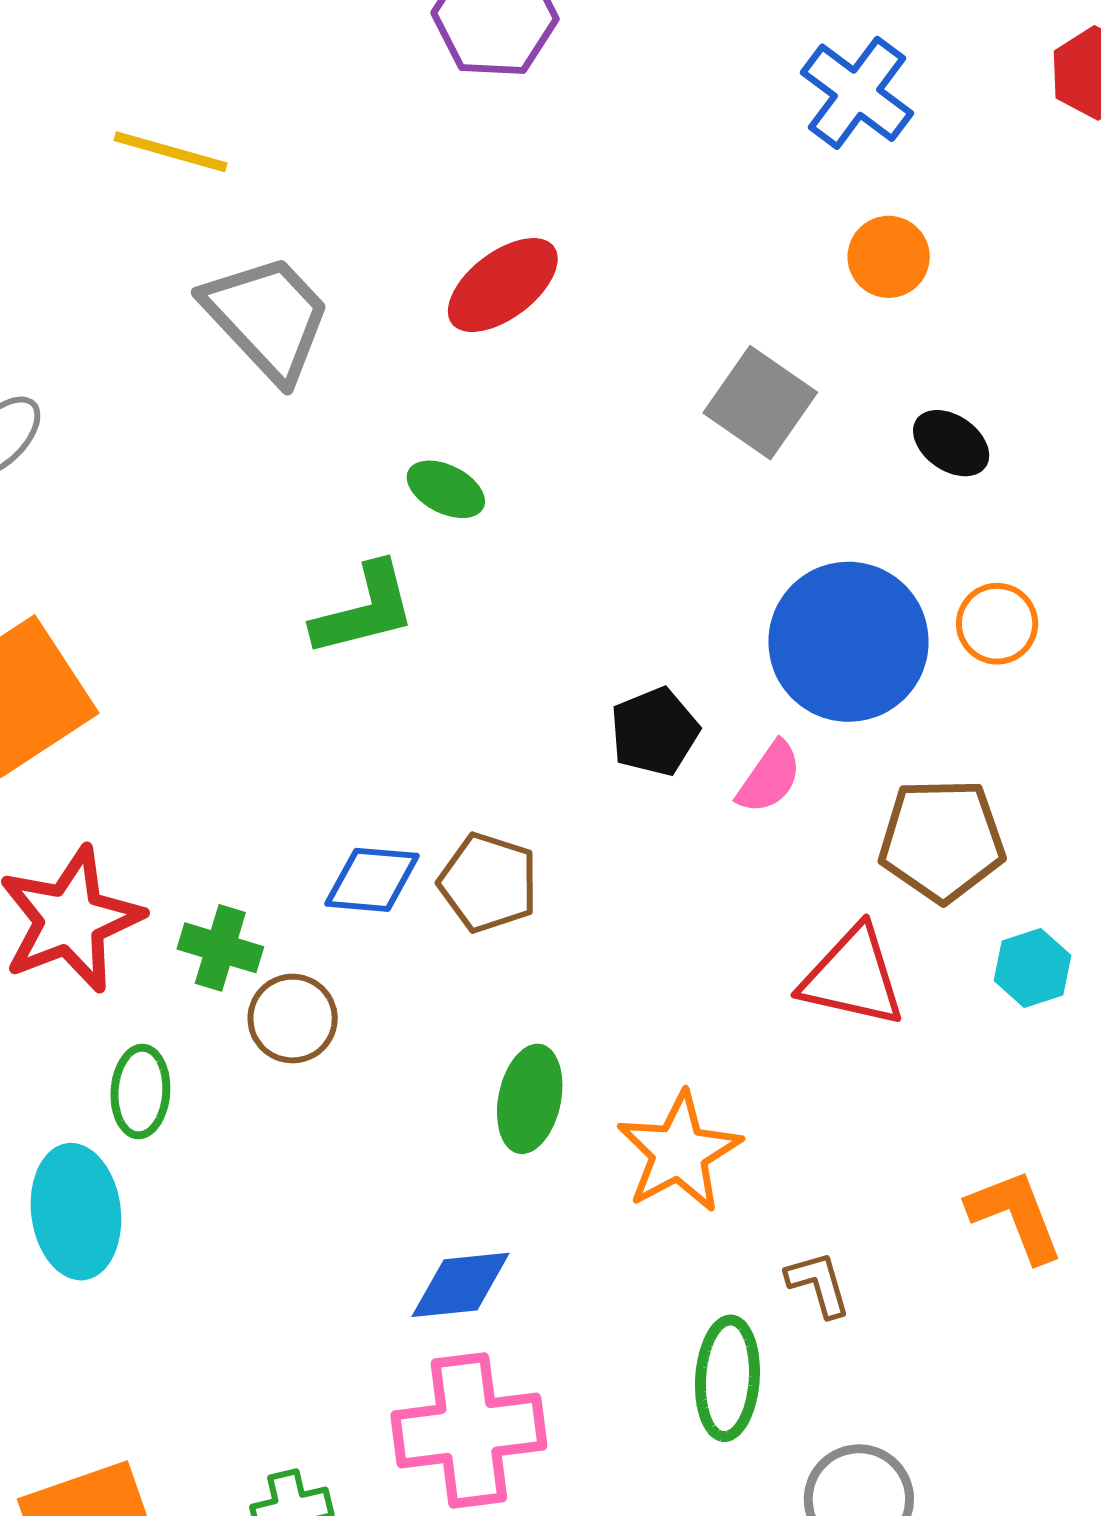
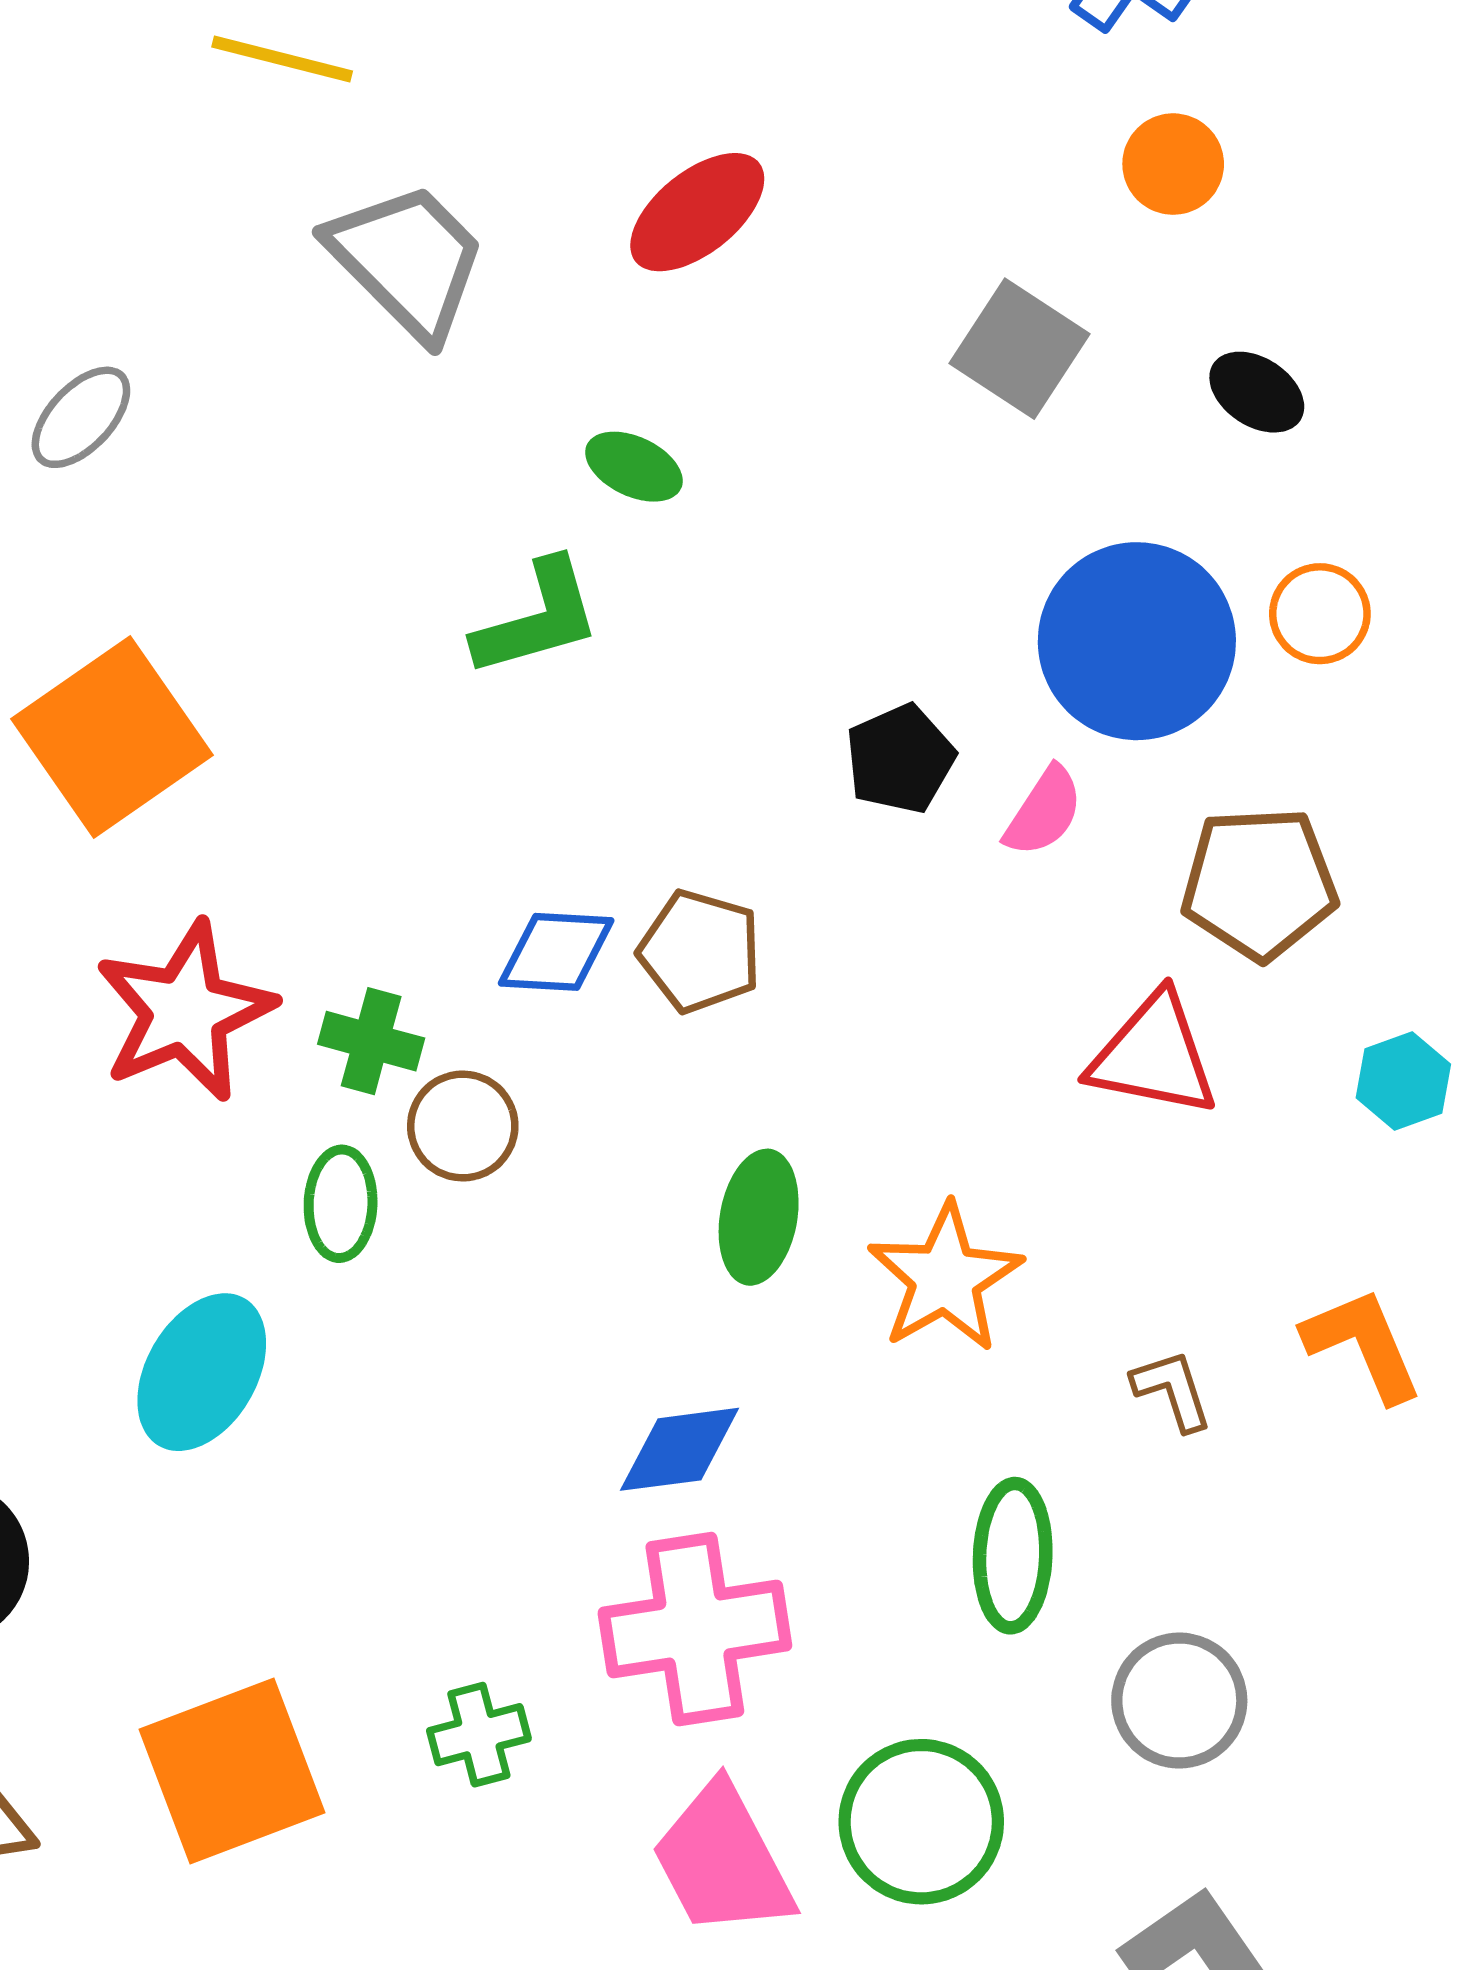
cyan hexagon: (1032, 968) -> (1403, 1081), moved
green ellipse: (140, 1092) -> (341, 1204), moved
cyan ellipse: (76, 1212) -> (202, 1372), turned 39
brown L-shape: (818, 1284) -> (1172, 1390), moved

